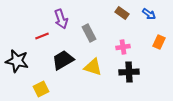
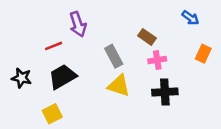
brown rectangle: (122, 13) -> (147, 37), moved
gray rectangle: (89, 33) -> (114, 56), moved
black trapezoid: (63, 60) -> (63, 77), moved
black star: (17, 61) -> (22, 78), size x0.7

